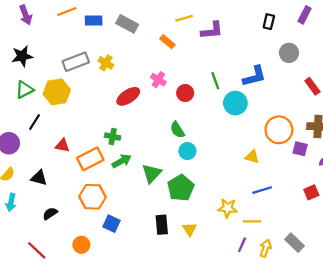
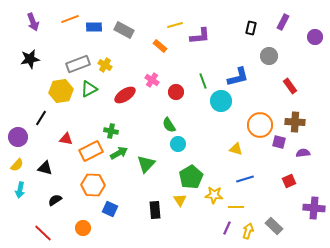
green triangle: (24, 90) -> (89, 89), moved
green pentagon: (181, 188) -> (191, 177), moved
yellow triangle: (190, 229) -> (180, 200), moved

